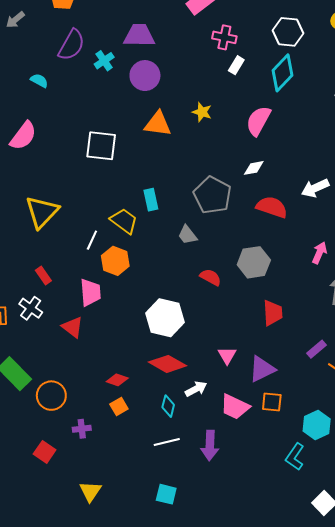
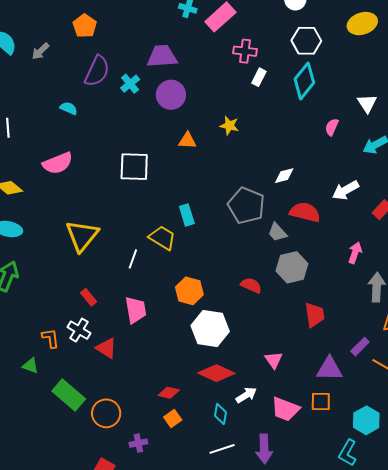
pink semicircle: (258, 121) -> (332, 127), moved, size x0.6
orange triangle: (158, 124) -> (187, 141), size x0.7
pink semicircle: (23, 136) -> (58, 163), turned 36
gray trapezoid: (187, 235) -> (277, 232), moved
orange hexagon: (115, 261) -> (189, 291), moved
red triangle: (73, 327) -> (106, 348), moved
purple triangle: (262, 369) -> (329, 369), moved, turned 32

